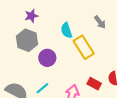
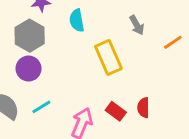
cyan semicircle: (66, 30) -> (77, 20), moved
purple circle: (47, 58) -> (29, 69), moved

